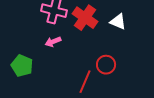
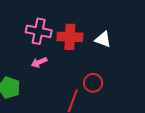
red cross: (85, 18) -> (70, 37), turned -30

